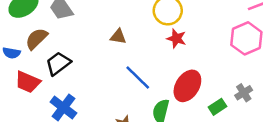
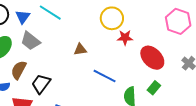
red ellipse: (187, 86) -> (152, 58), moved, turned -60
green rectangle: (217, 107) -> (154, 88), moved

